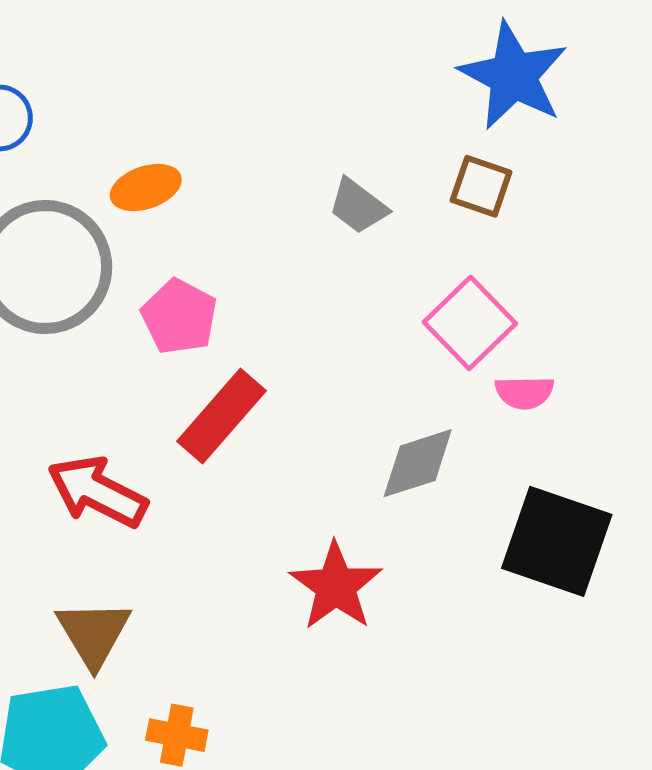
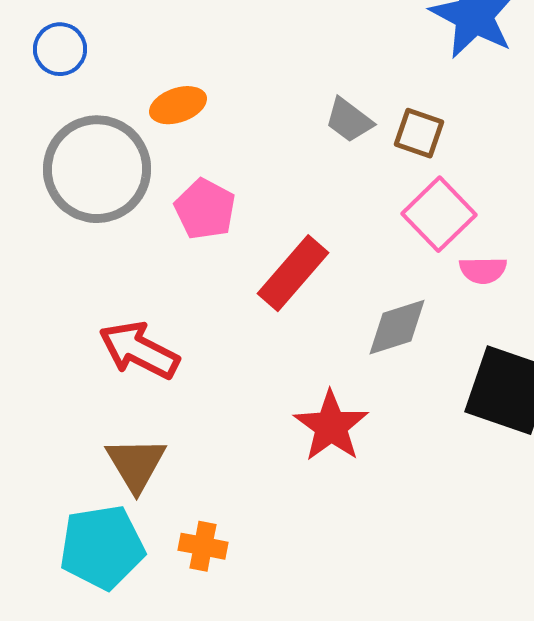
brown square: (481, 186) -> (419, 133), moved
red rectangle: (221, 416) -> (293, 273), moved

